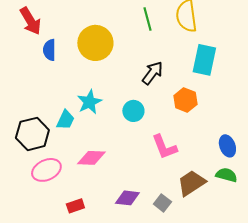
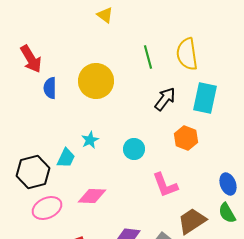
black arrow: (152, 73) -> (165, 99), moved
cyan star: (89, 102) -> (90, 140), size x0.7
green semicircle: (226, 175) -> (227, 213), turned -135

